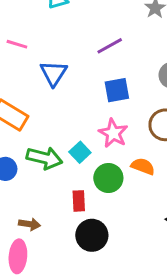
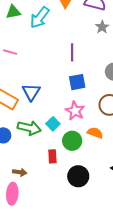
purple line: (110, 46) -> (72, 52), turned -60
blue triangle: (53, 73) -> (31, 92), moved
black circle: (92, 235) -> (78, 176), moved

